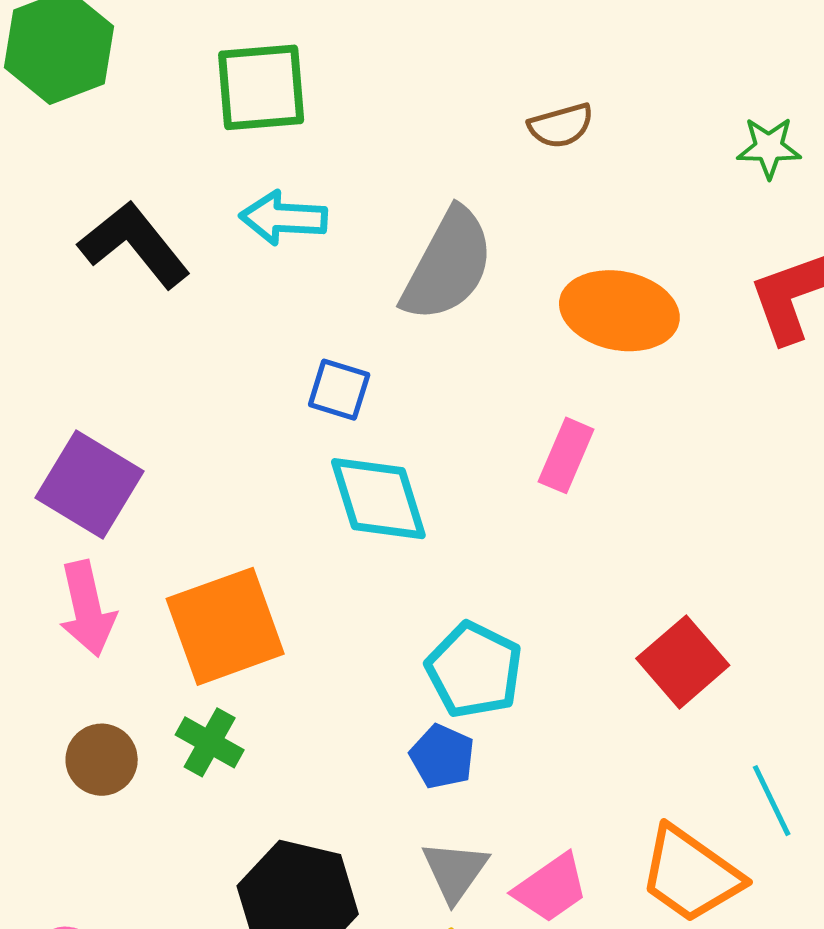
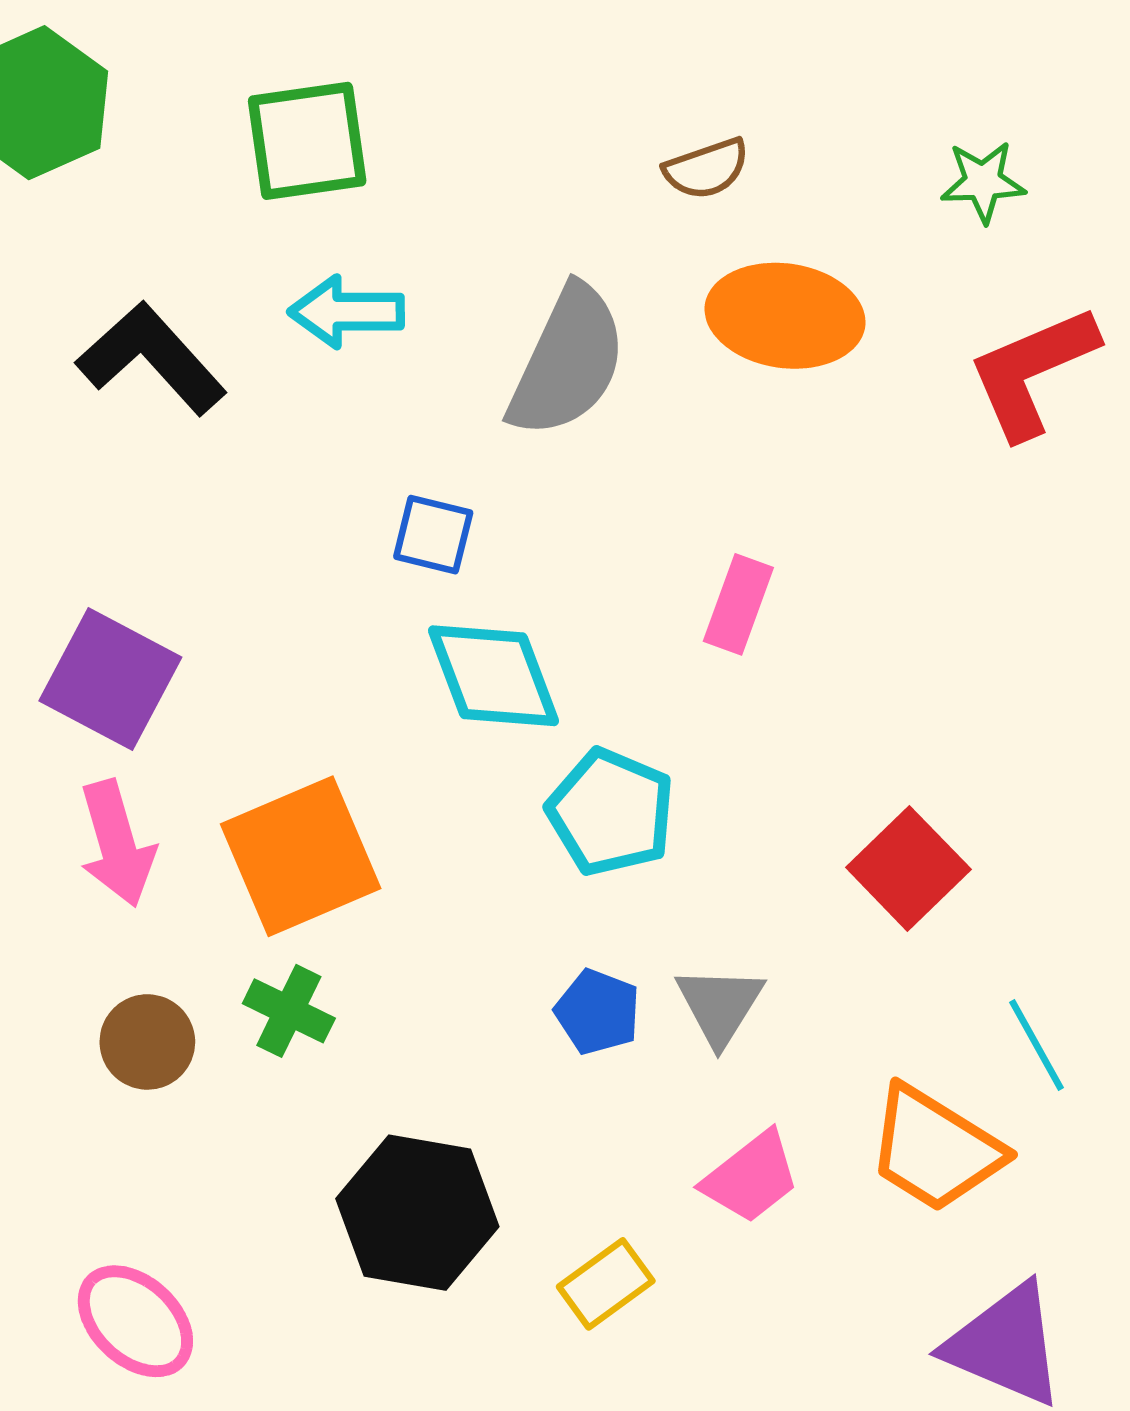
orange ellipse: (619, 311) -> (785, 316), moved
cyan pentagon: (474, 670) -> (611, 812), moved
gray triangle: (455, 871) -> (720, 1005), moved

